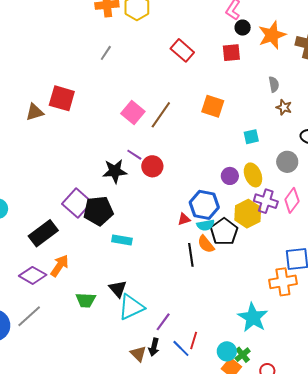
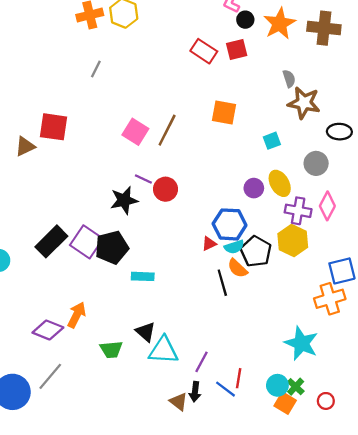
red rectangle: (182, 50) -> (204, 51), moved
brown star: (284, 107) -> (304, 103), size x1.8
yellow hexagon: (248, 214) -> (293, 241), moved
black rectangle: (43, 233) -> (51, 241), moved
cyan triangle: (131, 307) -> (163, 350), turned 36

